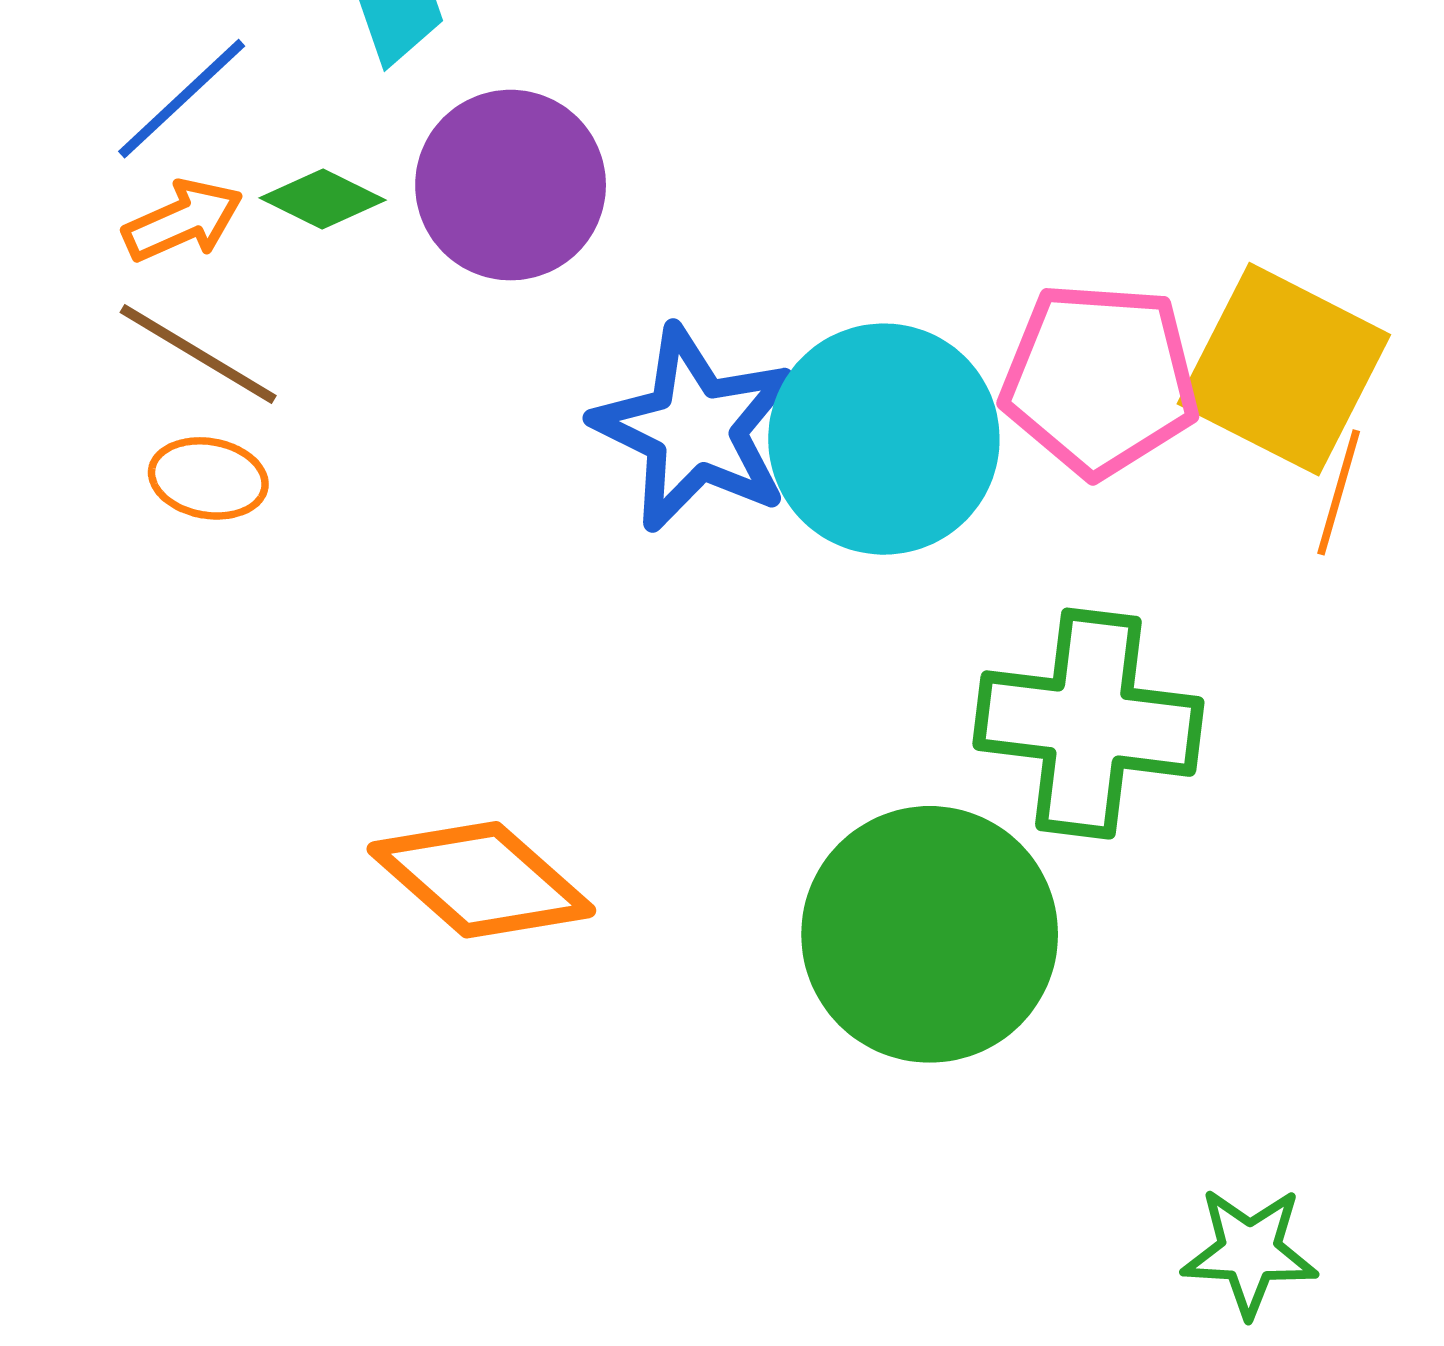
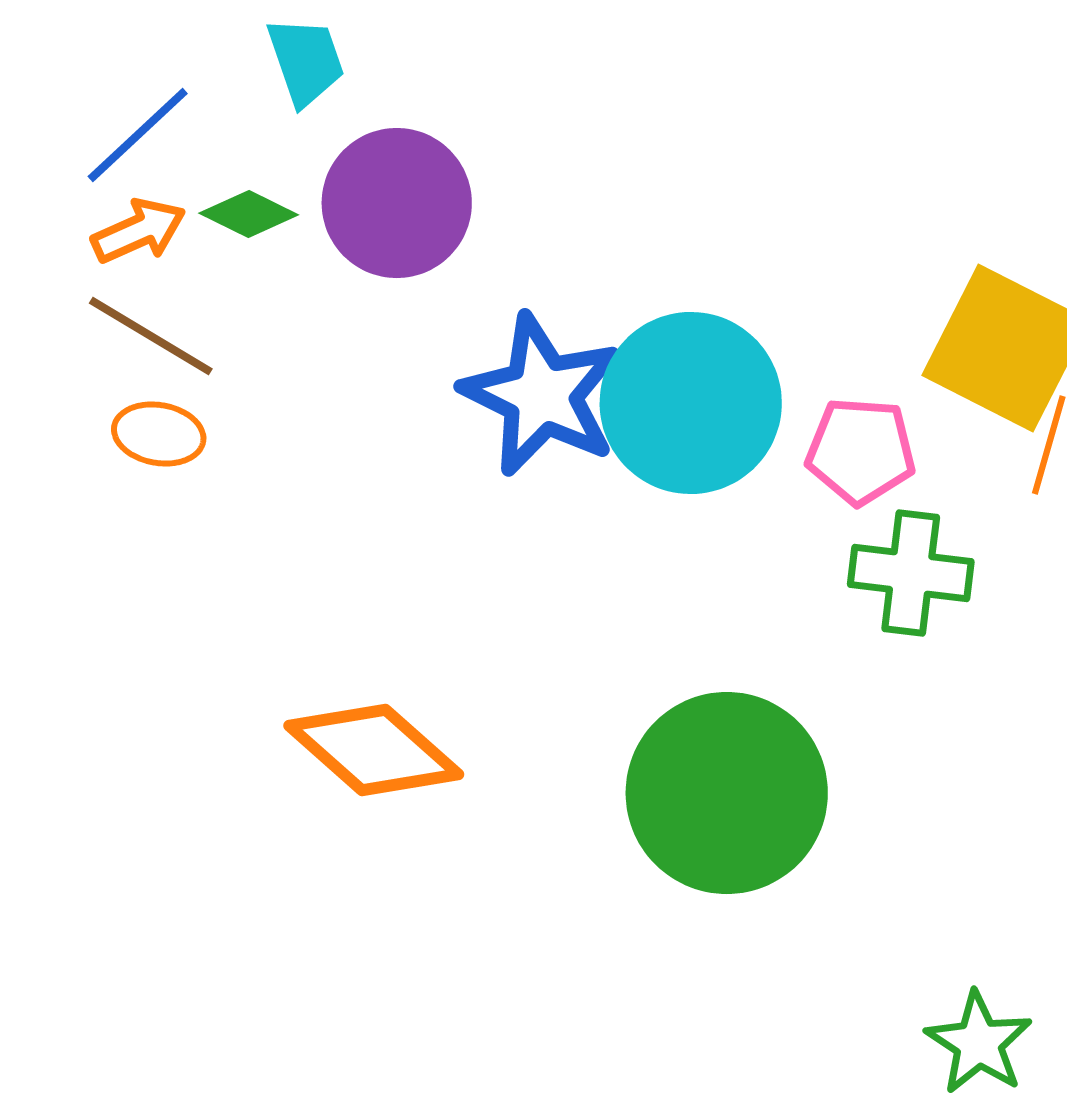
pink pentagon: (1100, 379) -> (861, 451), moved, size x0.7
green cross: (1088, 724) -> (911, 573), moved, size x0.7
green star: (1250, 1252) -> (979, 1043), turned 30

